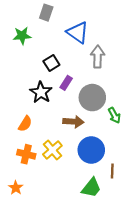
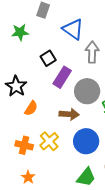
purple rectangle: (66, 83) -> (62, 77), size x1.5
black star: (41, 92) -> (16, 86), moved
orange semicircle: (25, 124) -> (31, 108), moved
orange star: (16, 188) -> (28, 177), moved

